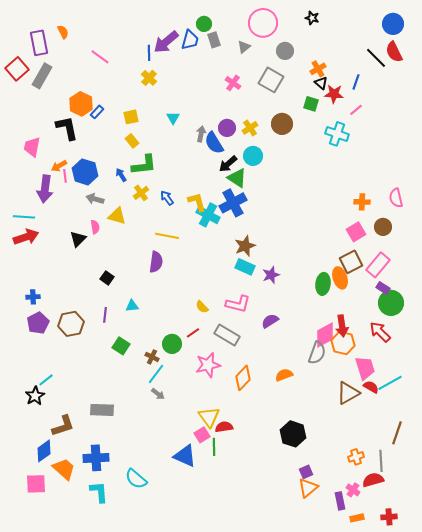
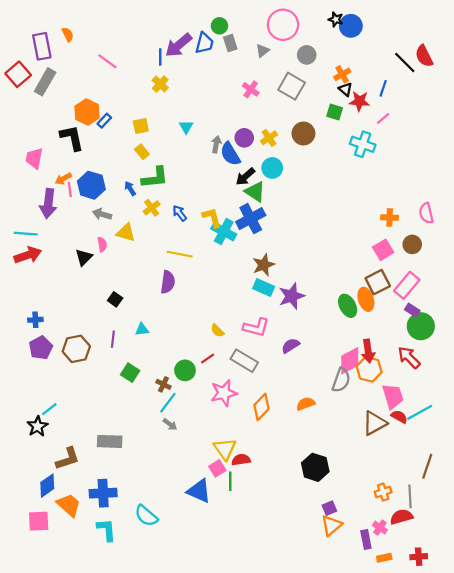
blue circle: (393, 24) -> (351, 26), moved
purple star: (271, 275) -> (292, 296), size x1.4
green ellipse: (323, 284) -> (348, 306), turned -35

